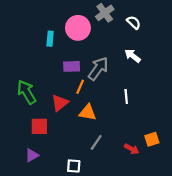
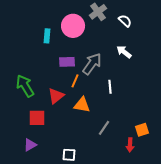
white line: (126, 96) -> (110, 87), moved
gray line: (96, 142) -> (104, 128), moved
red arrow: (132, 149) -> (130, 145), moved, turned 64

